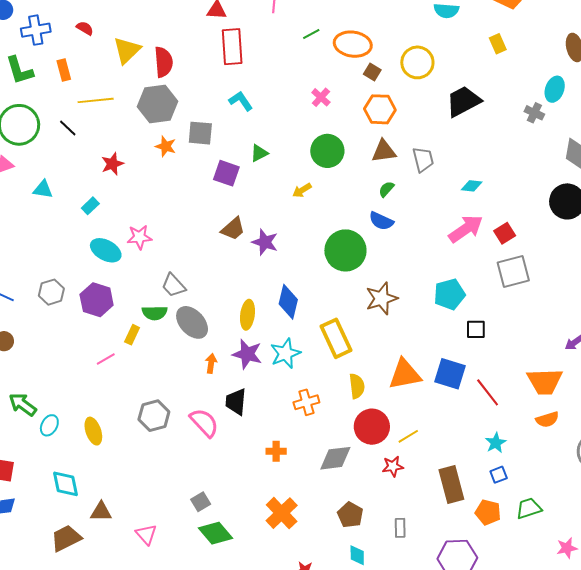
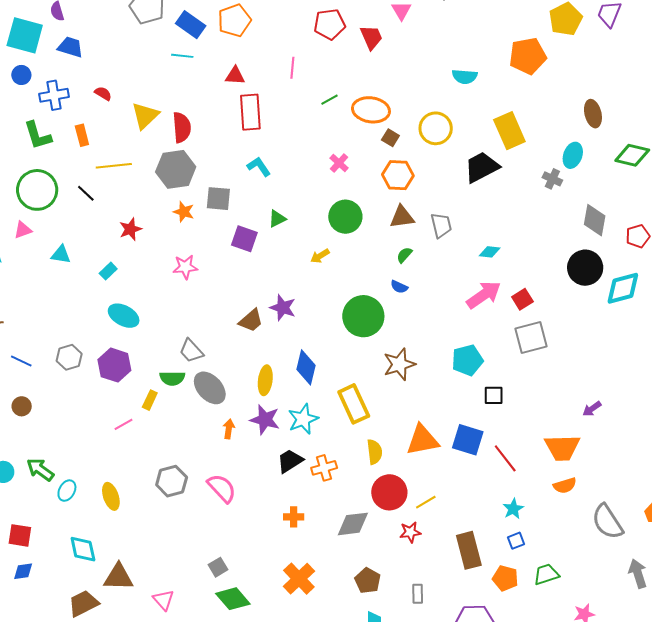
yellow rectangle: (498, 44) -> (509, 131), moved, size x1.8
blue semicircle: (381, 221) -> (399, 287), size x0.7
brown trapezoid: (233, 229) -> (251, 321), moved
pink star: (139, 237) -> (185, 267), moved
black trapezoid: (236, 402) -> (290, 461), moved, turned 52
brown triangle: (101, 512) -> (119, 577), size x1.4

